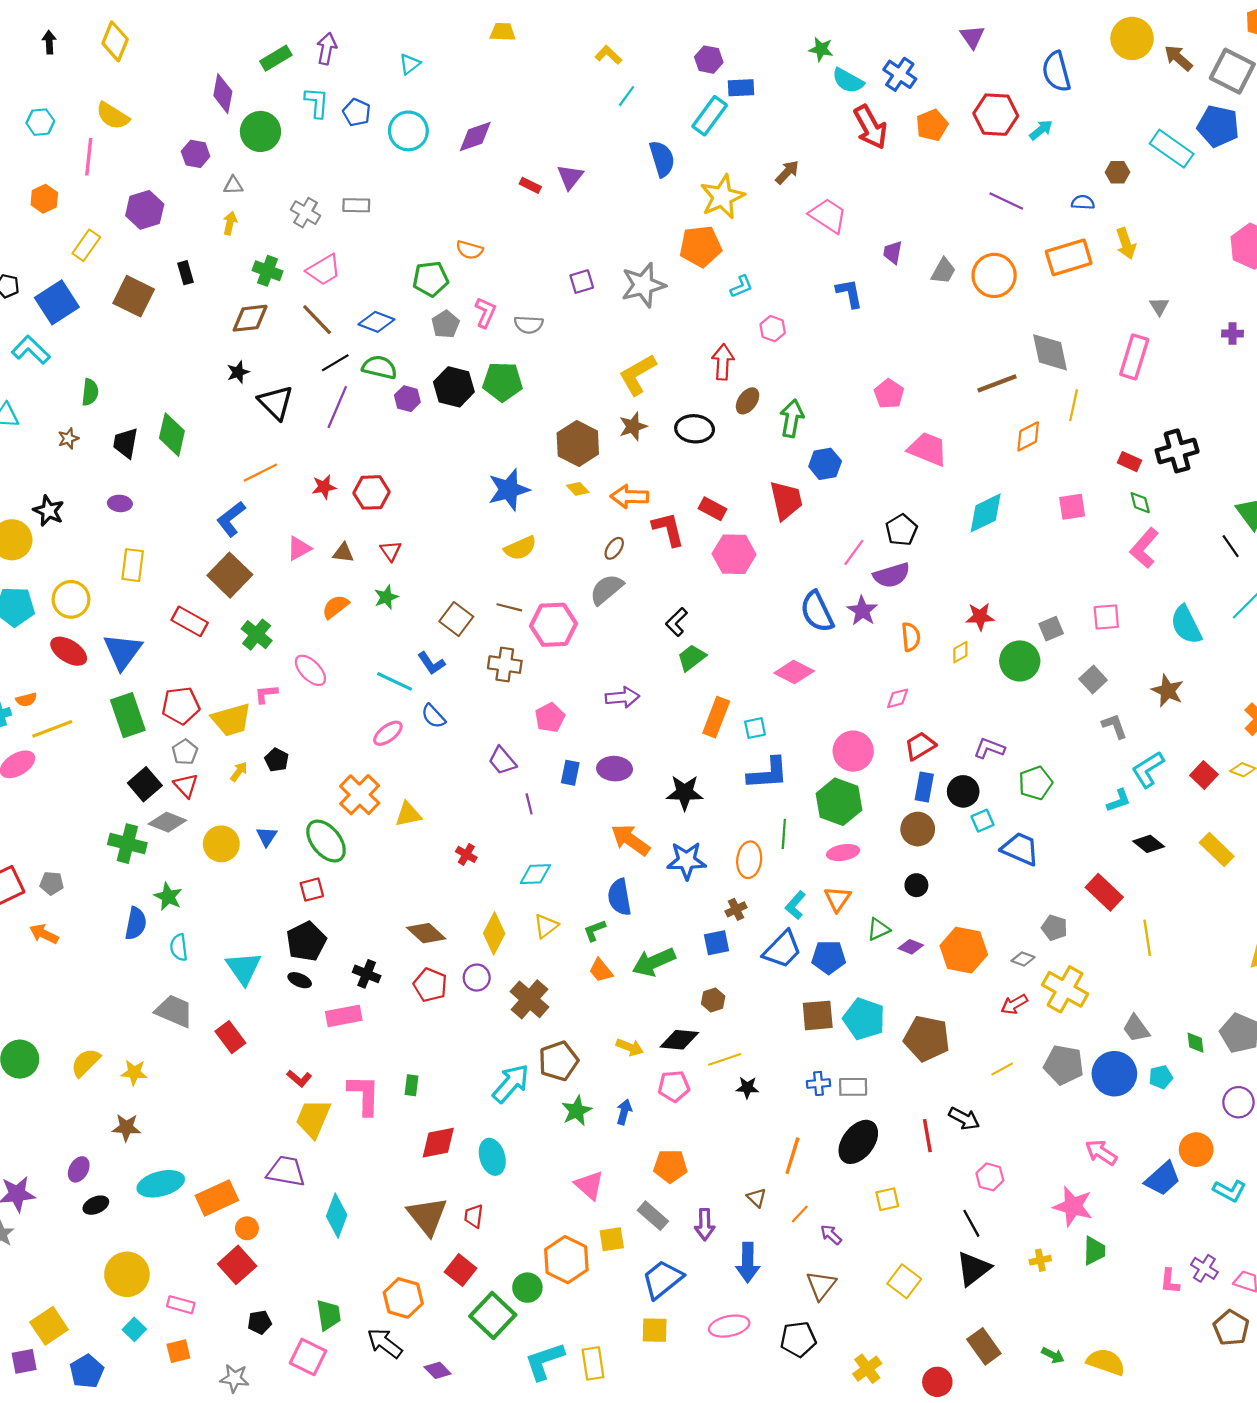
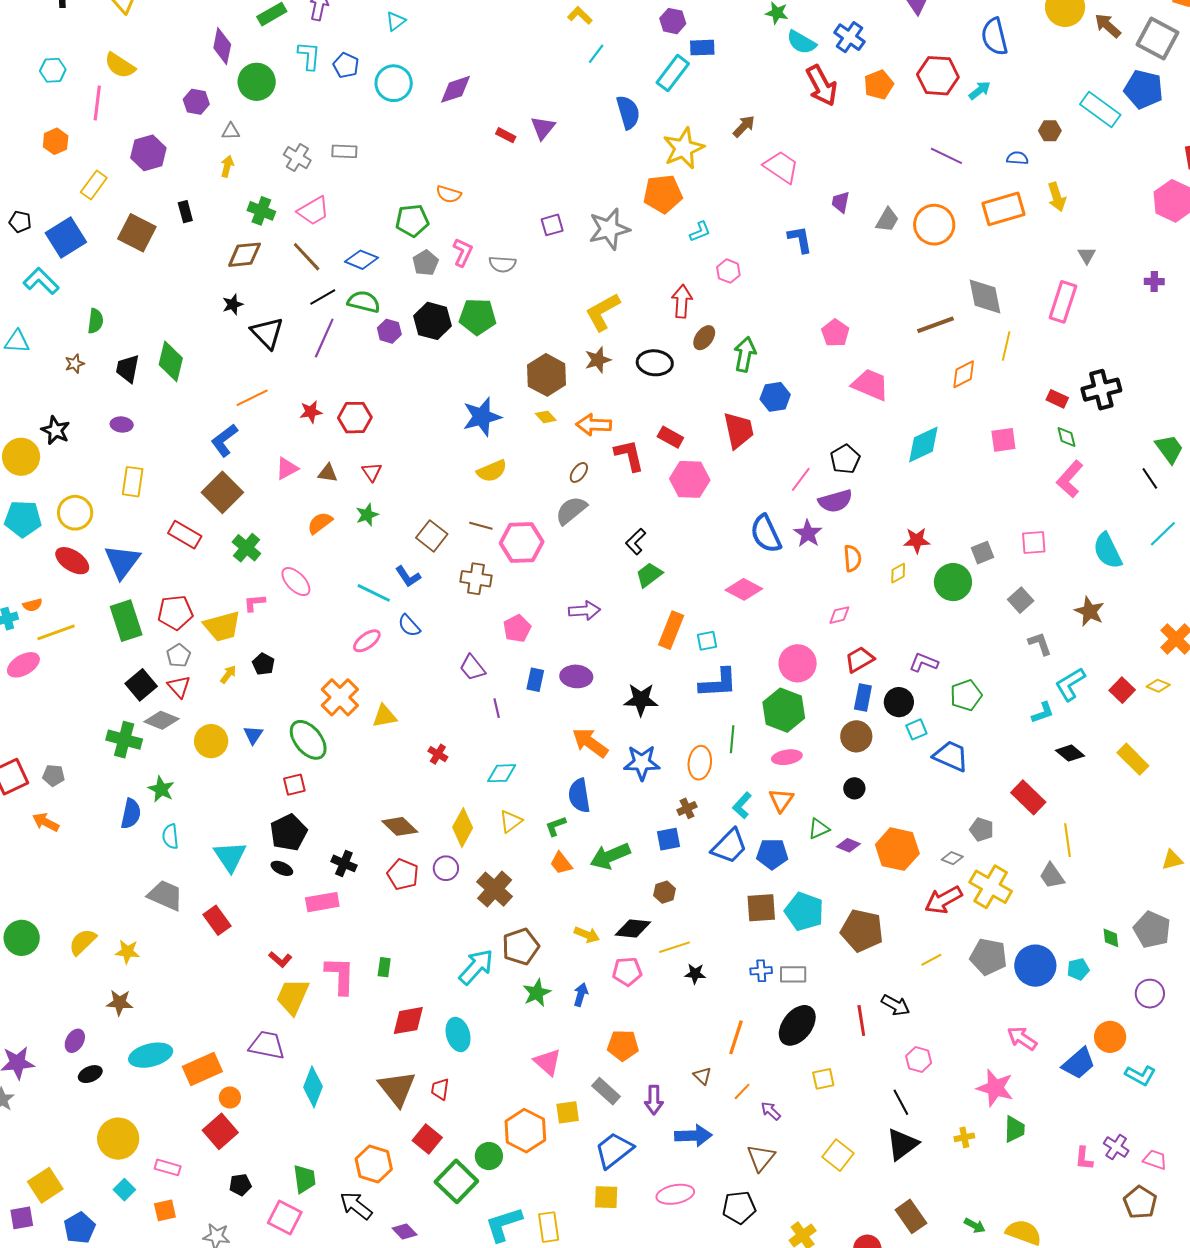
red arrow: (1014, 1004) -> (943, 900), size x1.5
gray trapezoid: (1136, 1028) -> (1052, 876), moved
blue arrow: (748, 1262) -> (693, 1136), turned -93

